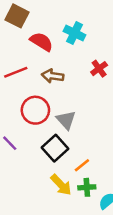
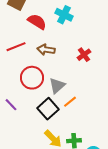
red cross: (99, 69) -> (84, 55), moved
gray triangle: (66, 120) -> (57, 86), turned 30
orange line: (82, 165) -> (70, 102), moved

